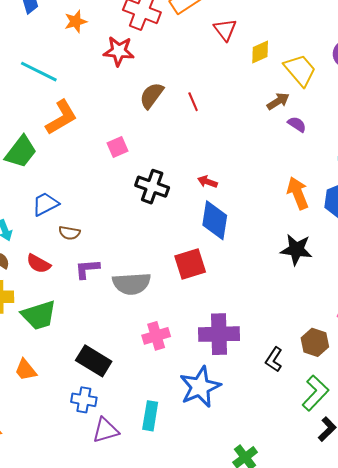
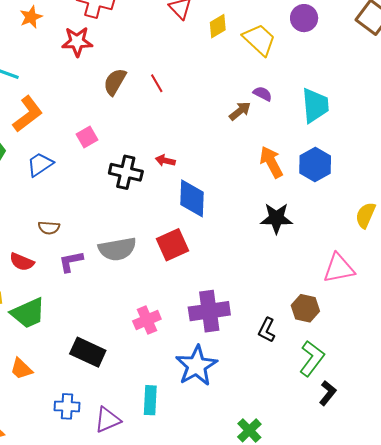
brown arrow: (278, 101) -> (240, 111), moved
red arrow: (207, 182) -> (165, 161), moved
blue trapezoid: (45, 204) -> (40, 164), moved
gray semicircle: (132, 284) -> (117, 249), moved
blue cross: (84, 400) -> (67, 406), moved

